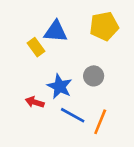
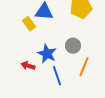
blue line: (73, 115) -> (57, 76), turned 42
orange line: (100, 122) -> (84, 67), moved

